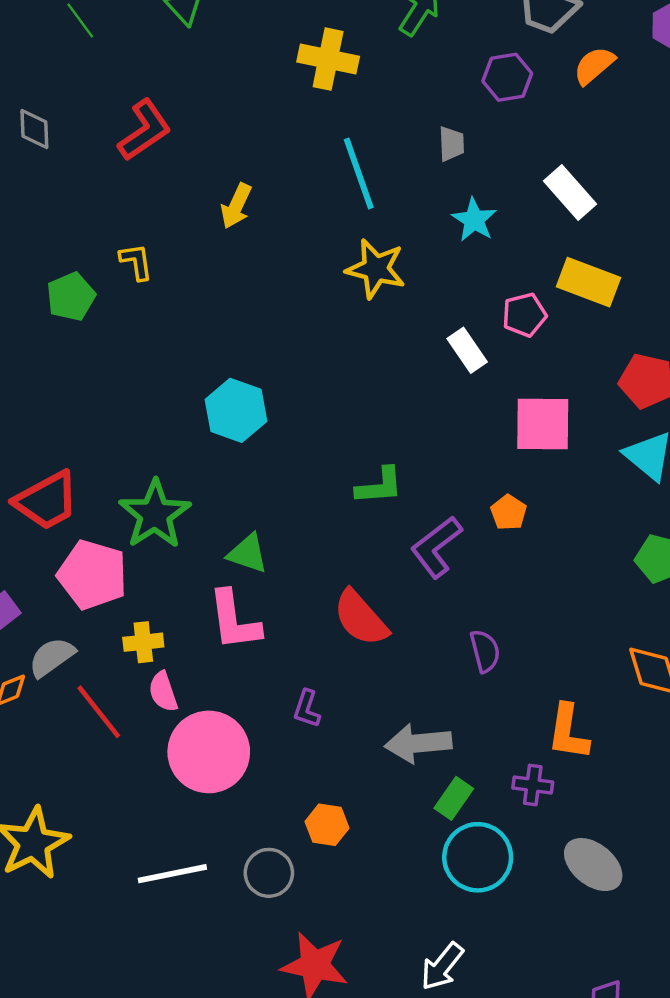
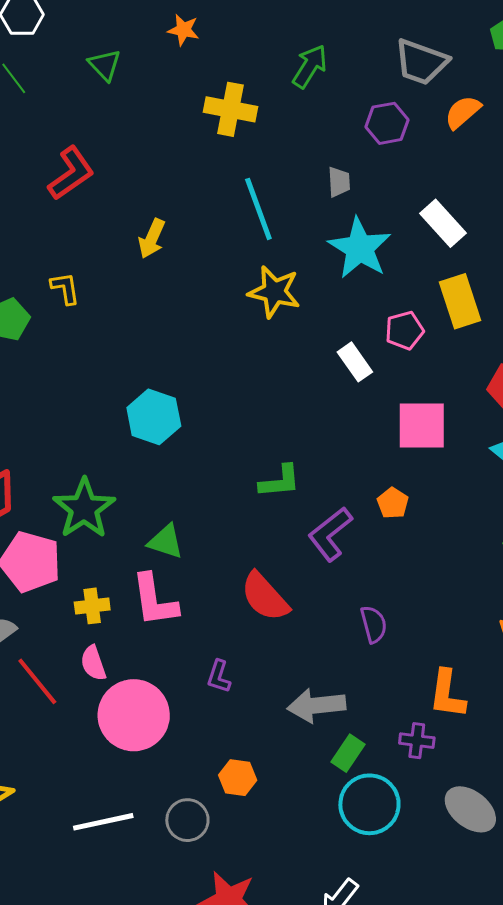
cyan star: (474, 220) -> (360, 248), size x1.6
yellow rectangle: (588, 282) -> (460, 301), turned 52
yellow cross: (143, 642) -> (92, 606), moved

